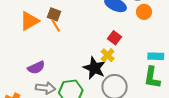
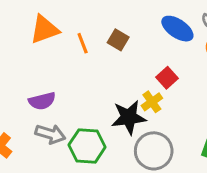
brown square: (54, 14) -> (118, 40), moved
black star: (94, 68) -> (129, 117), turned 30

